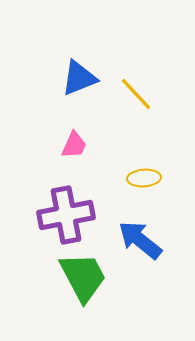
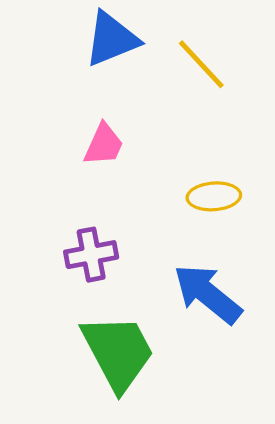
purple cross: (66, 215) -> (91, 255), size x0.6

